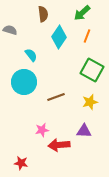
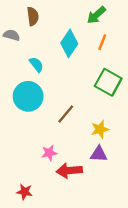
brown semicircle: (43, 14) -> (33, 16), moved
brown line: (56, 97) -> (66, 114), turned -30
yellow star: (90, 102) -> (100, 129), moved

